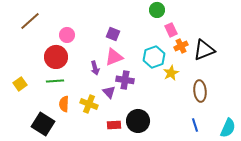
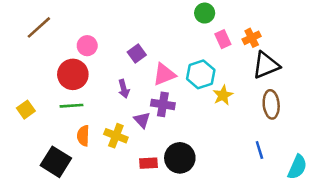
purple square: (113, 34) -> (137, 53), moved, turned 32
orange cross: (181, 46) -> (252, 38), moved
pink triangle: (114, 57) -> (164, 74), moved
brown ellipse: (200, 91) -> (271, 104), moved
blue line: (195, 125) -> (259, 150), moved

